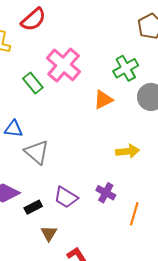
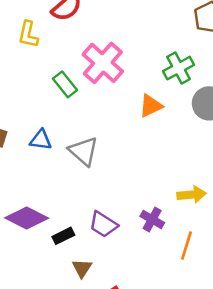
yellow arrow: (128, 151) -> (192, 195), moved
gray triangle: (37, 152) -> (83, 151), moved

